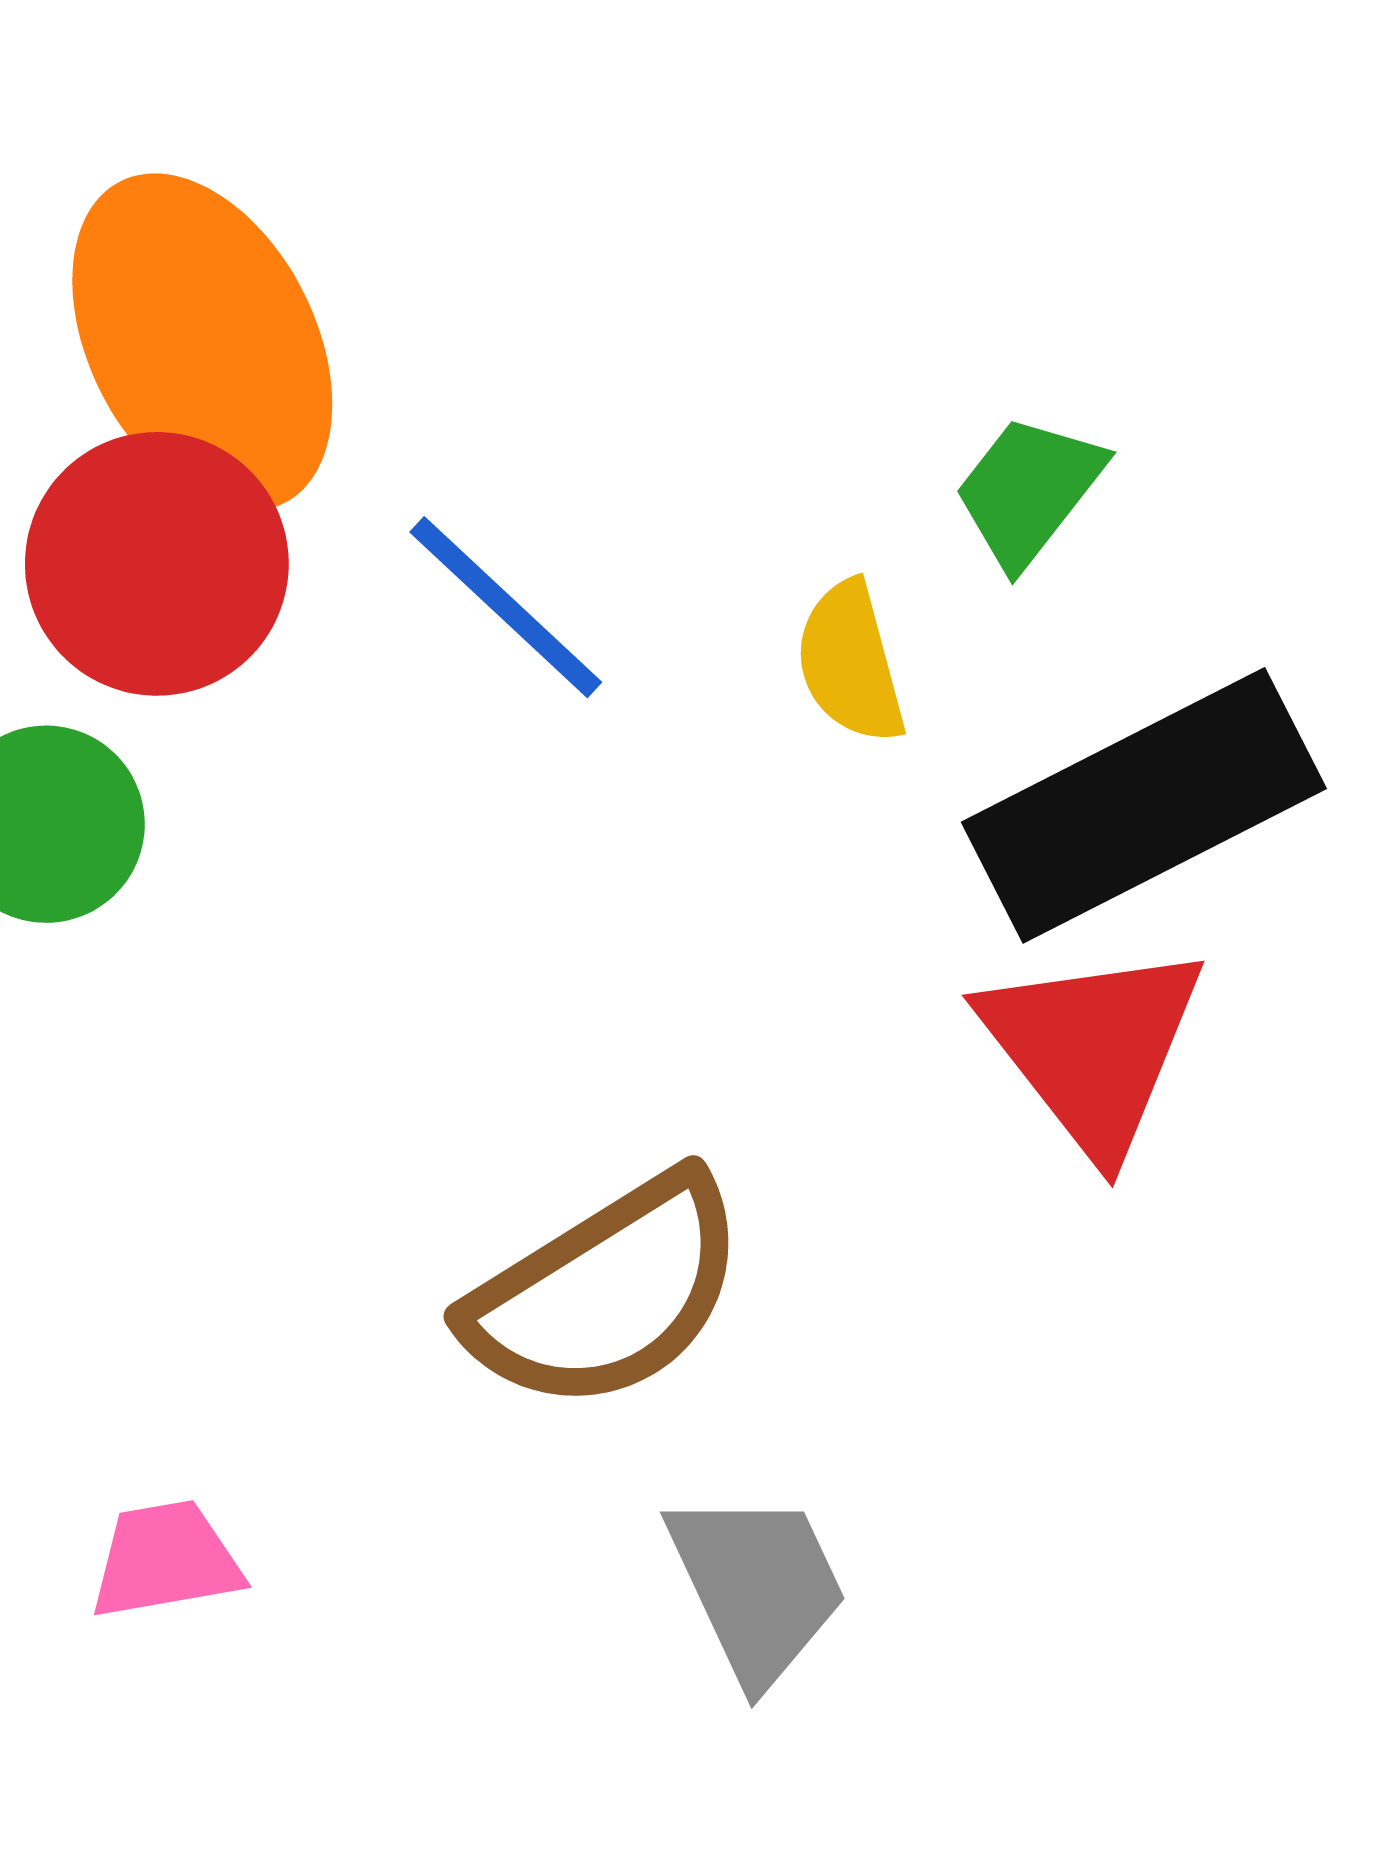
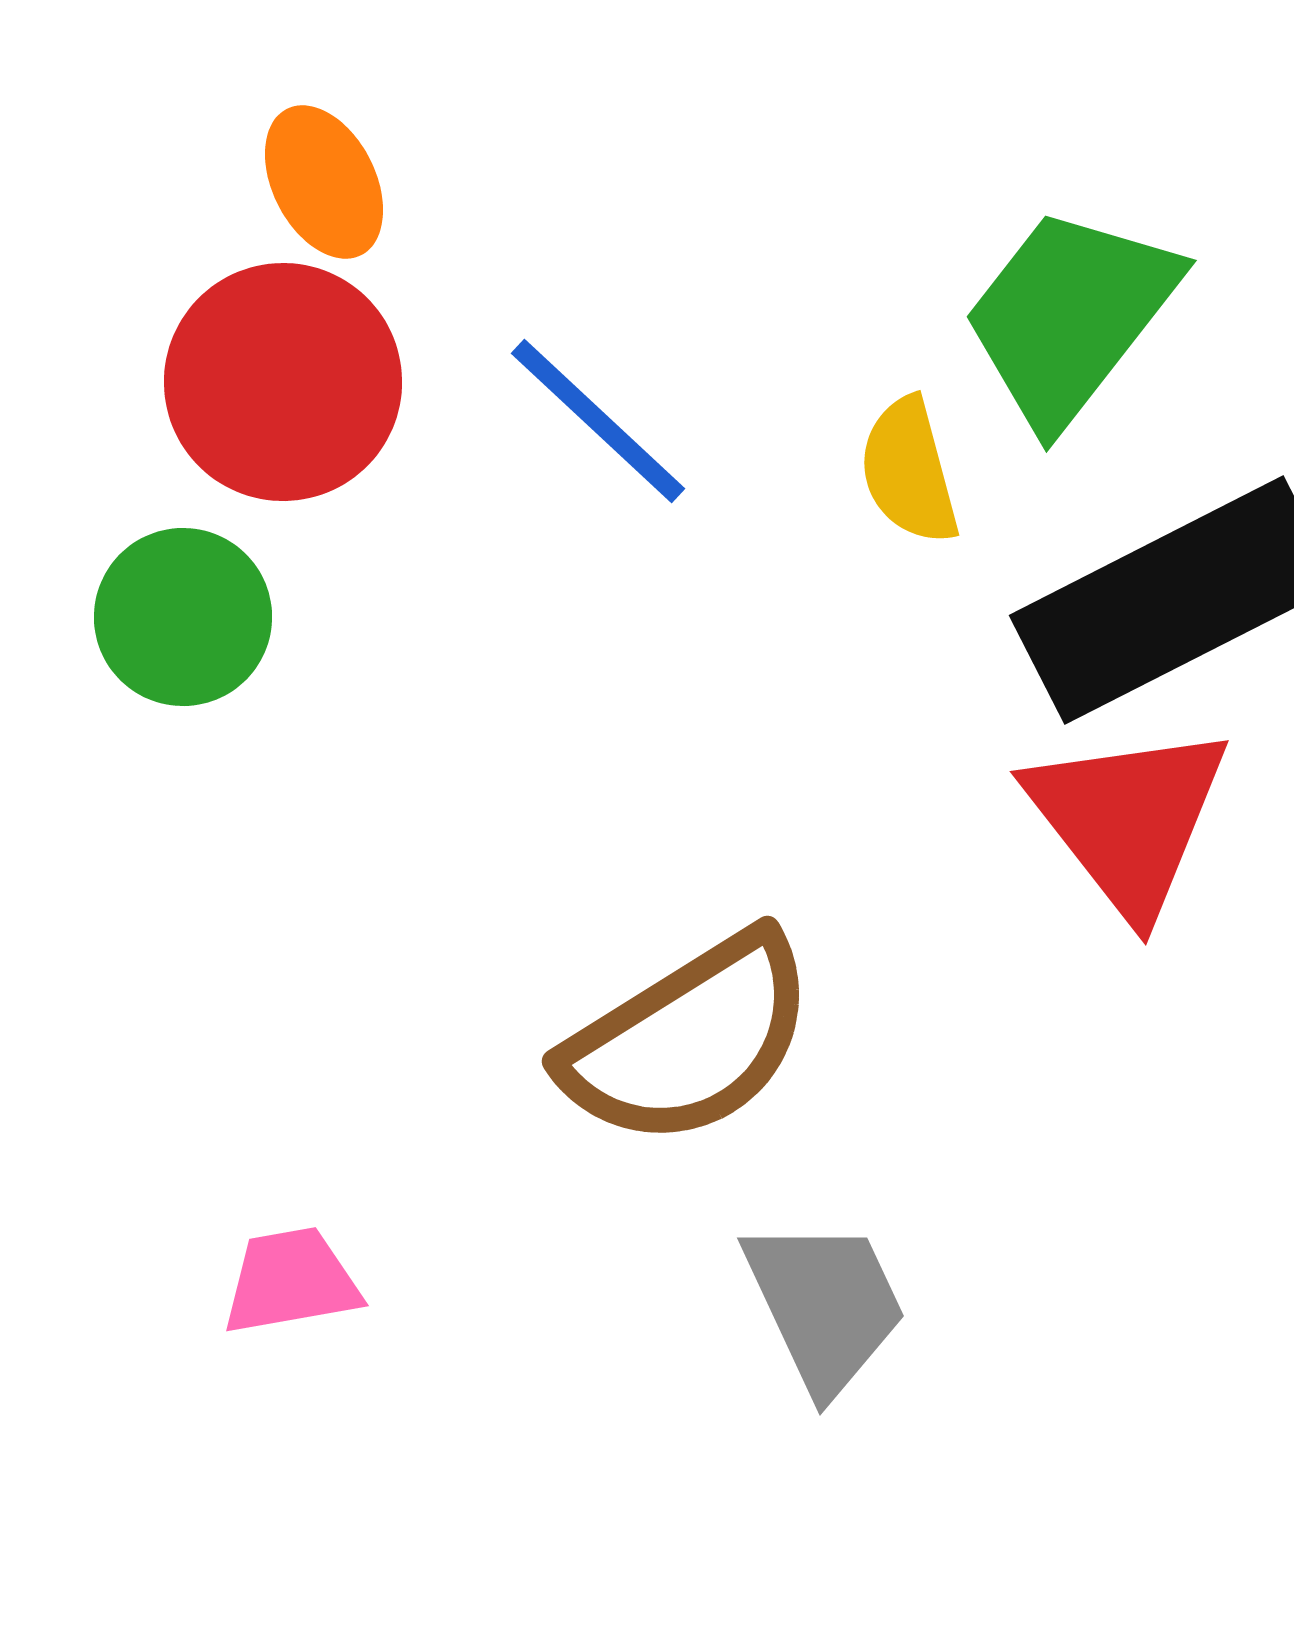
orange ellipse: (202, 342) -> (324, 182), size x0.5
green trapezoid: (1029, 491) -> (1070, 316), size x1.6

